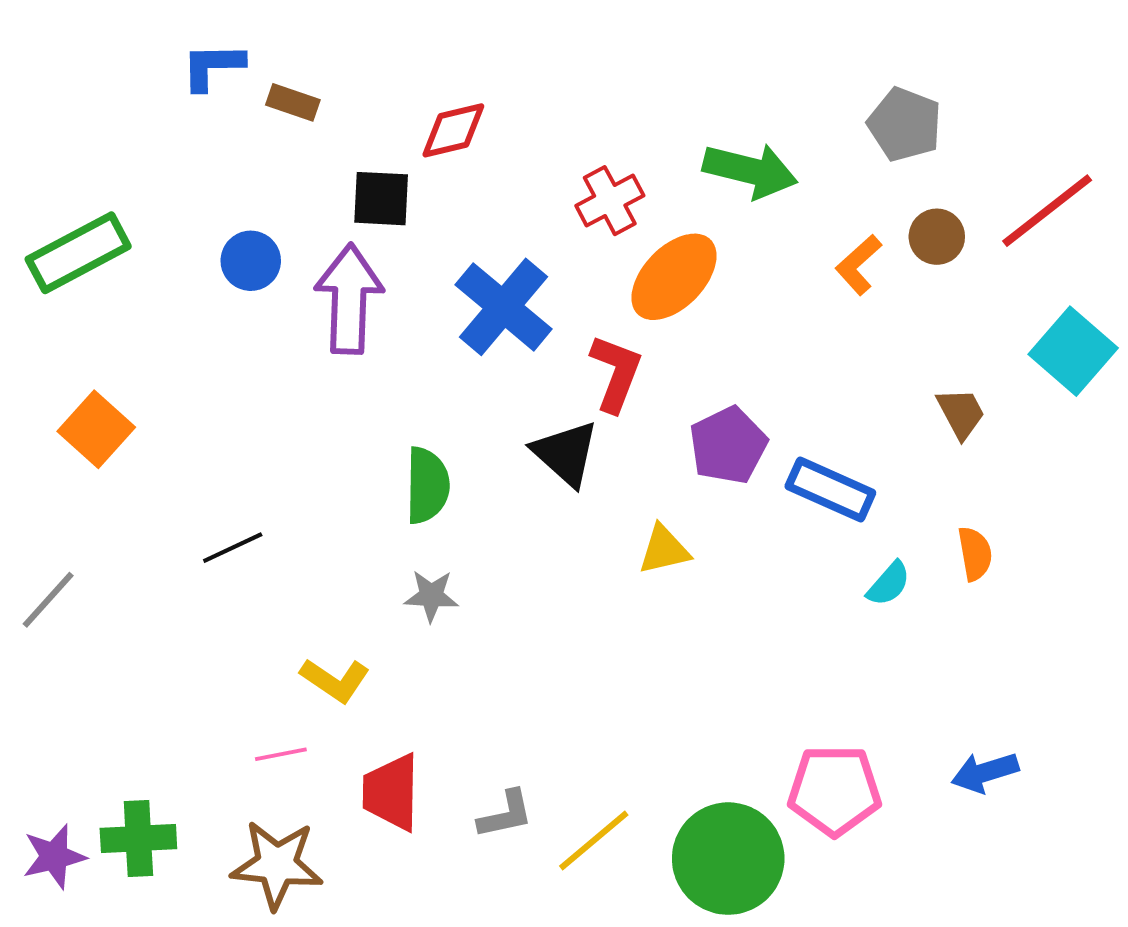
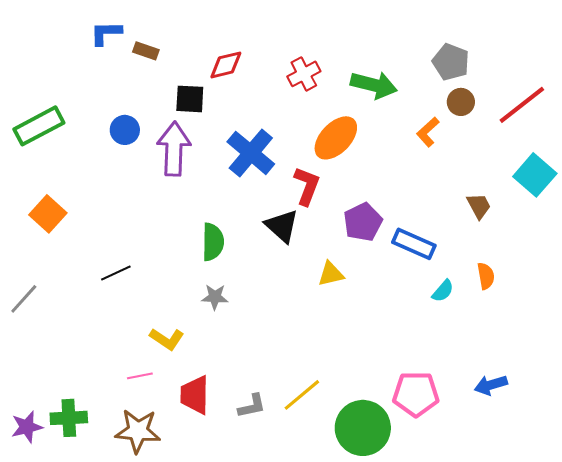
red cross: (610, 201) -> (304, 74), moved
brown circle: (937, 237) -> (461, 102), moved
yellow line: (594, 841) -> (302, 395), moved

